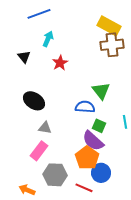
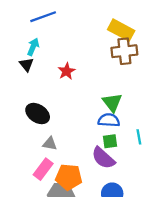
cyan arrow: (48, 39) -> (33, 47), moved
blue semicircle: (85, 107) -> (109, 120), moved
green square: (99, 126) -> (110, 141), turned -32
orange pentagon: (87, 158) -> (69, 177), moved, turned -30

